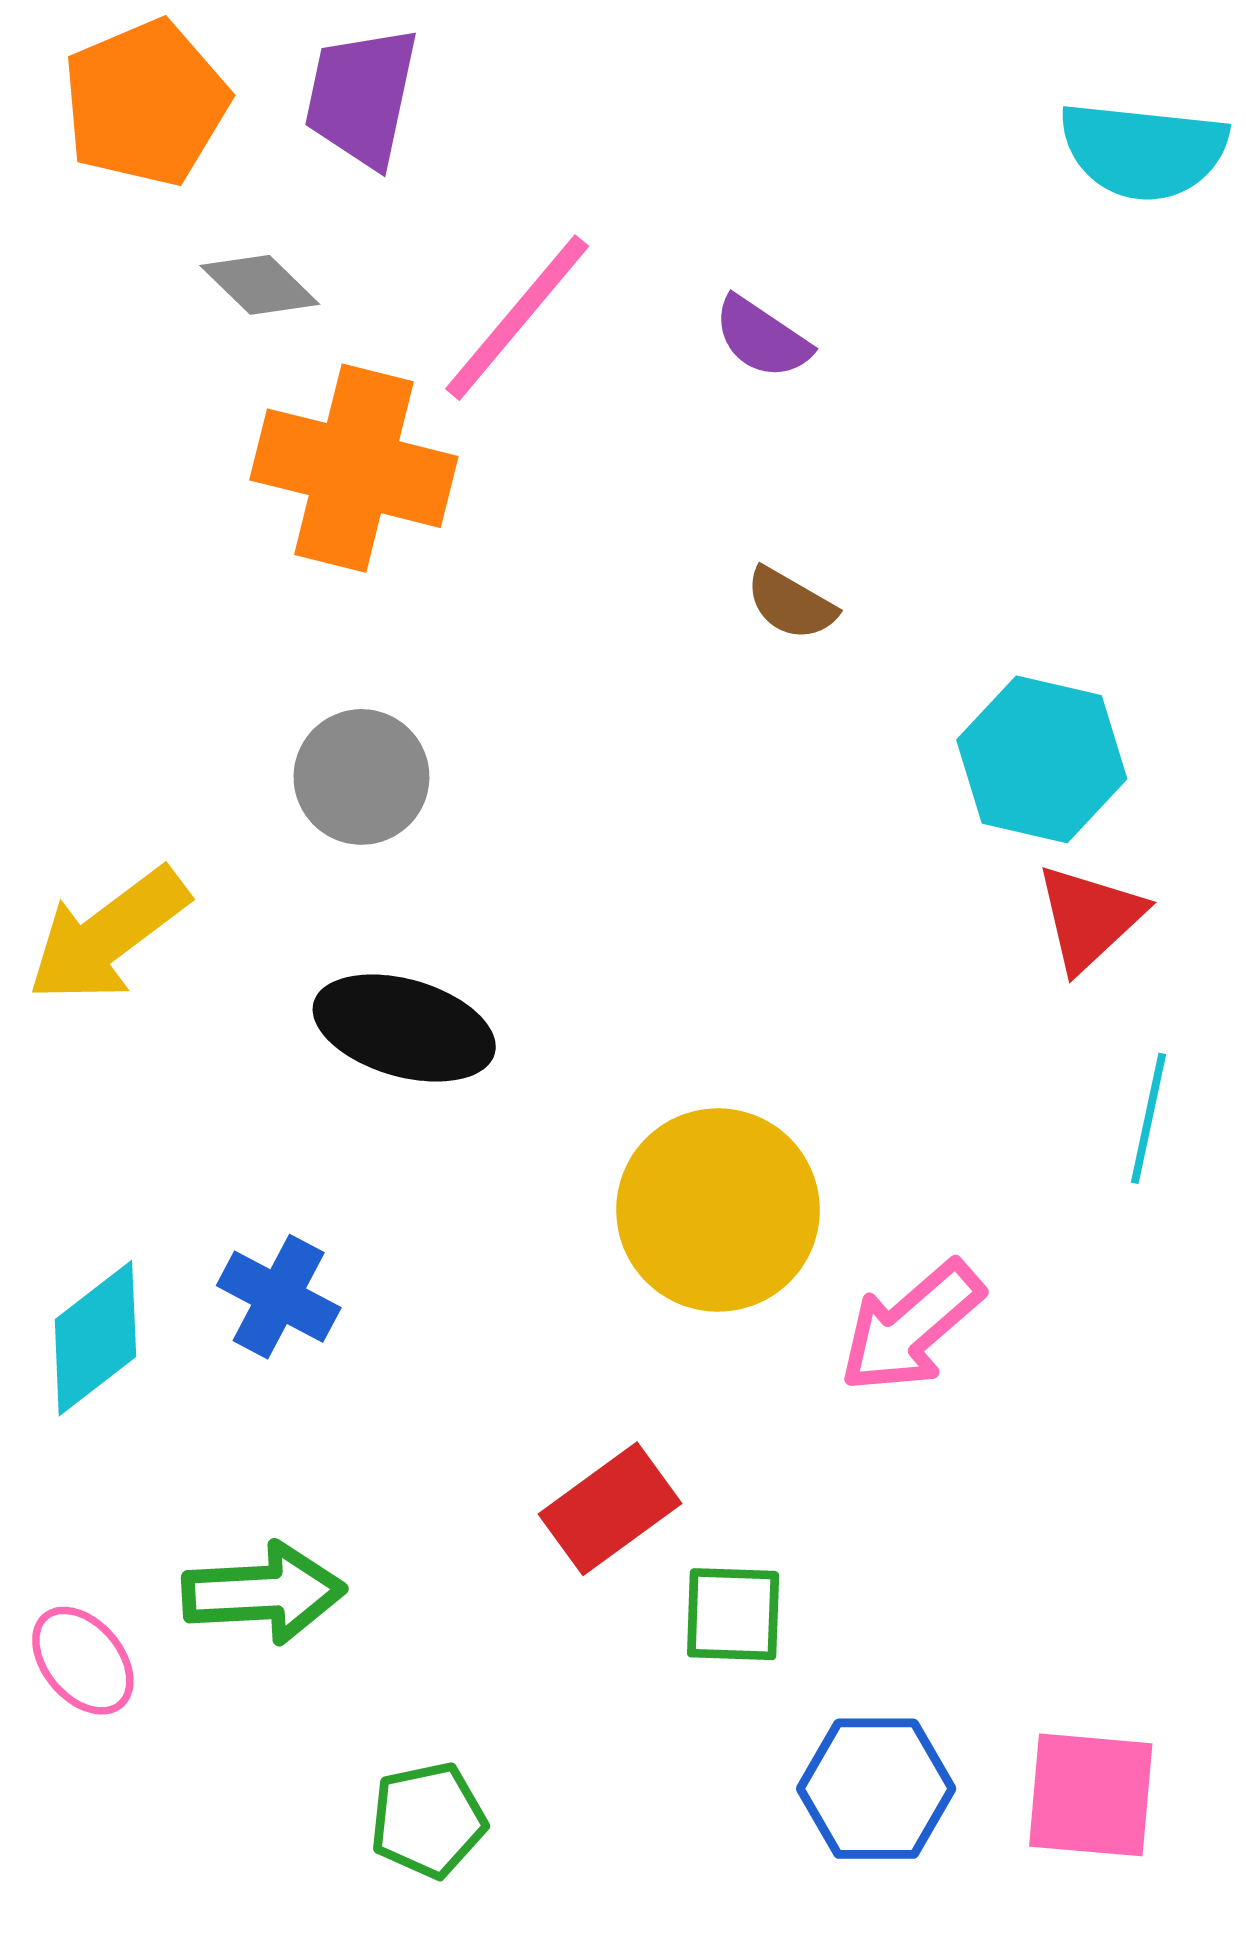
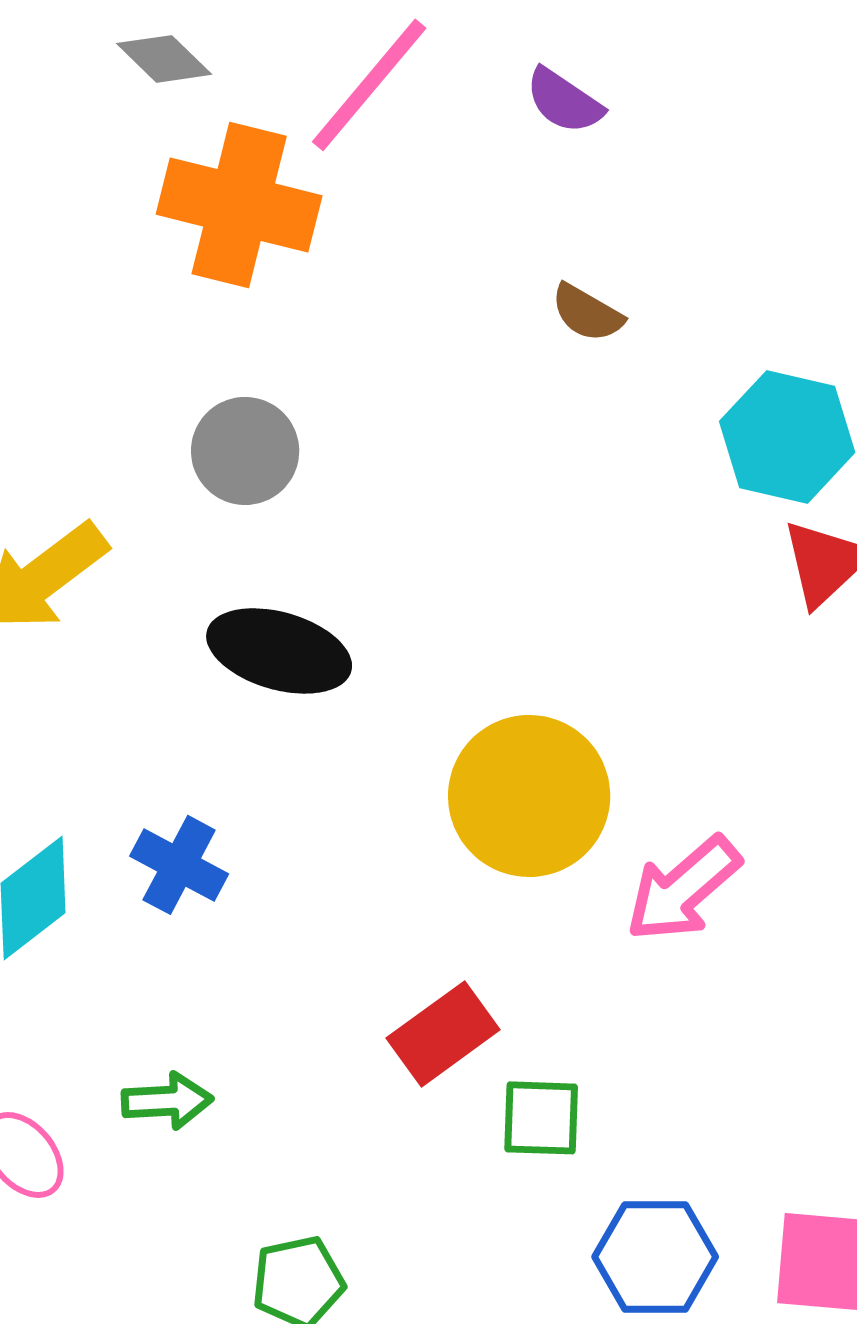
green arrow: (264, 1593) -> (167, 1101), size x0.7

